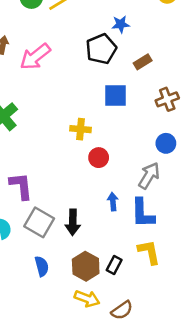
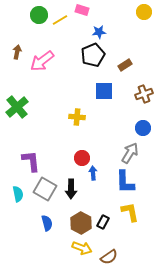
blue star: (121, 24) -> (99, 32), moved
red circle: (99, 158) -> (82, 158), moved
blue arrow: (113, 202) -> (93, 173), moved

